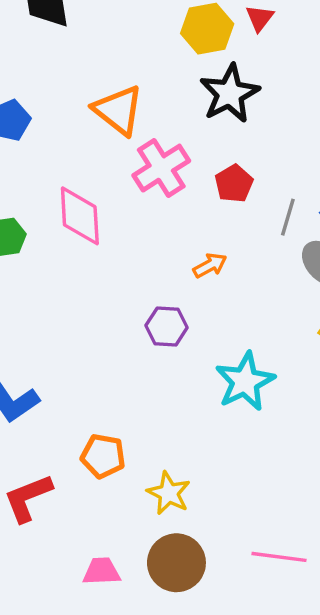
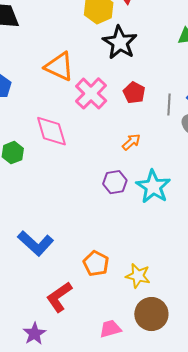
cyan star: (245, 381) -> (153, 187), moved
orange pentagon: (103, 456) -> (96, 263), turned 30

